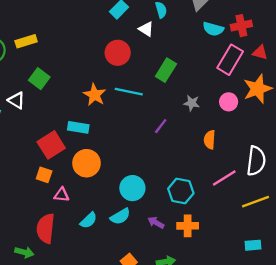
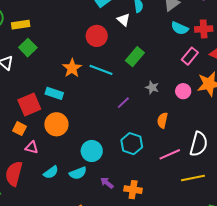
yellow rectangle: (26, 41) -> (21, 25), moved
pink rectangle: (230, 60) -> (190, 56), size x0.7
cyan hexagon: (181, 191) -> (132, 144), moved

